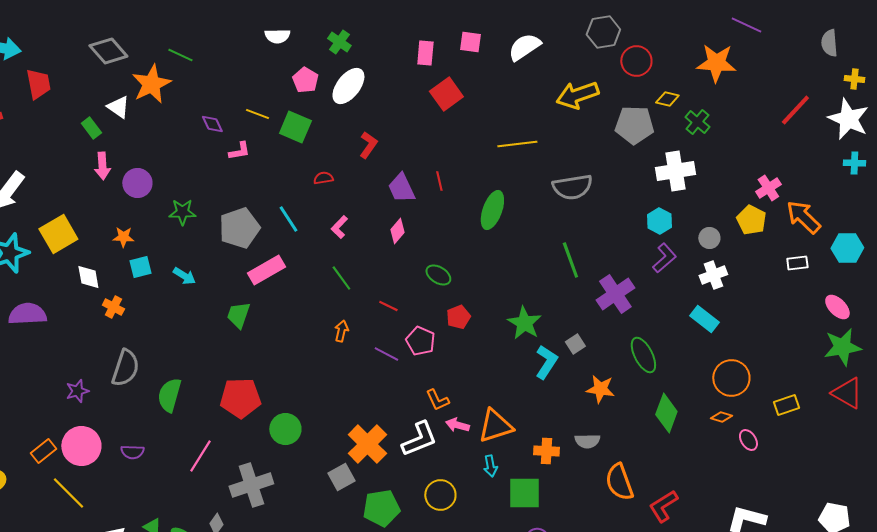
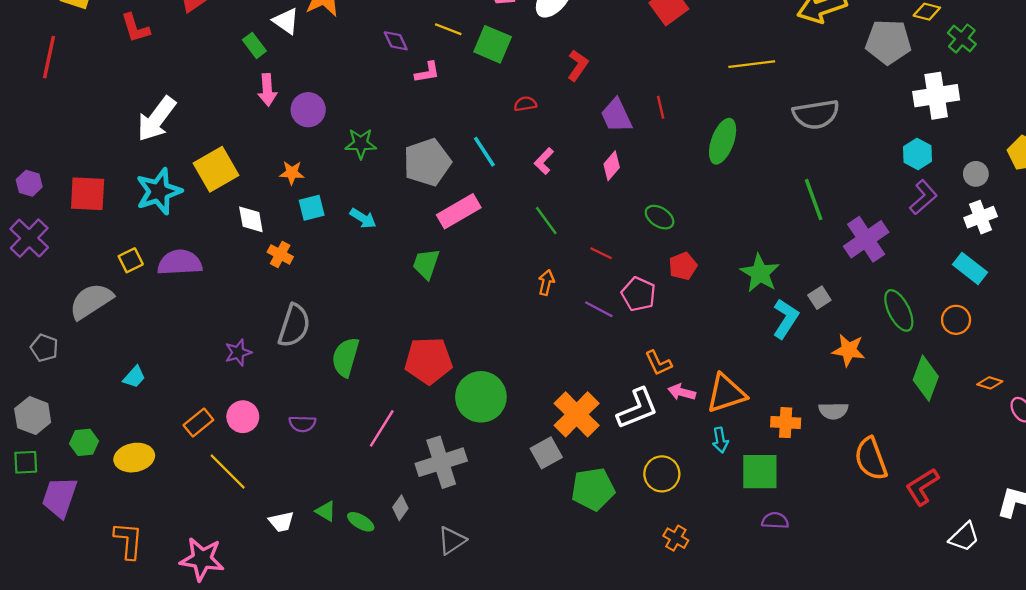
orange circle: (731, 378) -> (956, 320), moved, size x0.7
green circle: (285, 429) -> (481, 397), size x1.4
pink circle: (81, 446) -> (243, 417), size x0.7

